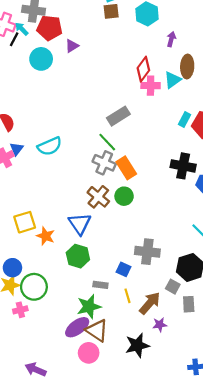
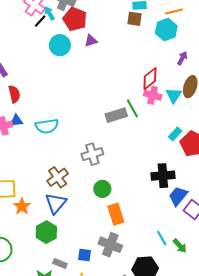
cyan triangle: (173, 80) -> (174, 95), turned -36
green line: (107, 142) -> (132, 108), moved
blue triangle: (17, 149) -> (16, 121), turned 32
gray cross: (104, 163) -> (92, 154), turned 35
black cross: (183, 166) -> (163, 176), turned -30
orange rectangle: (126, 168) -> (116, 214), moved
brown cross: (98, 197) -> (58, 177), moved
blue square: (124, 269) -> (84, 255), turned -32

